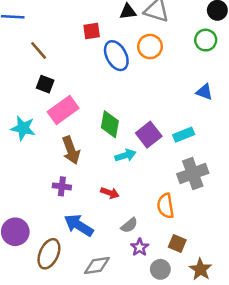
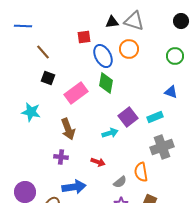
green circle: (206, 40) -> (175, 56), moved
blue triangle: (204, 92) -> (171, 92), moved
pink rectangle: (63, 110) -> (76, 93), moved
green diamond: (110, 124) -> (106, 83), moved
blue arrow: (79, 225) -> (74, 187), turned 140
gray semicircle: (129, 225) -> (120, 182), moved

